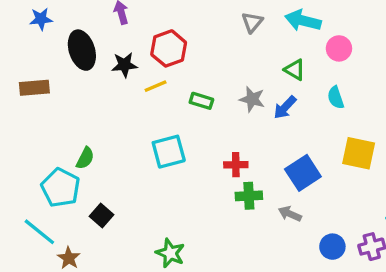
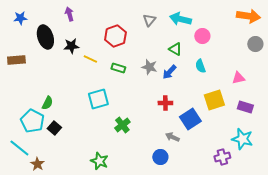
red hexagon: (169, 48) -> (115, 36), moved
yellow line: (156, 86) -> (90, 59), turned 48
yellow square: (359, 153) -> (214, 100), turned -30
red cross: (236, 165) -> (165, 103), moved
blue square: (303, 173) -> (190, 119), moved
green cross: (249, 196) -> (122, 125), moved, turned -35
black square: (102, 215) -> (54, 128), moved
blue circle: (332, 247) -> (160, 157), moved

